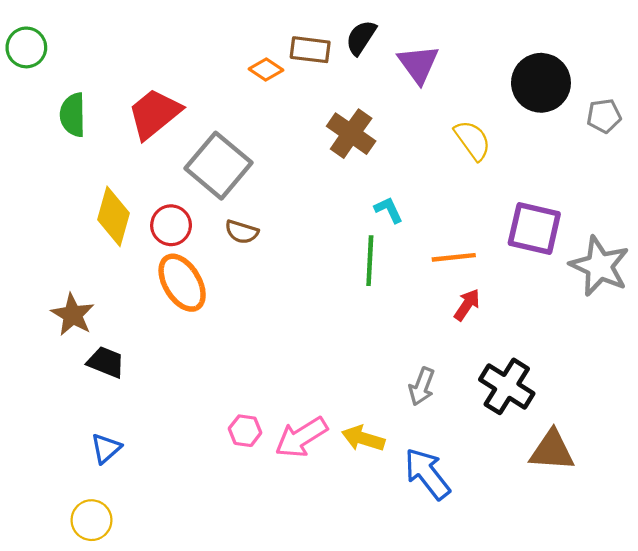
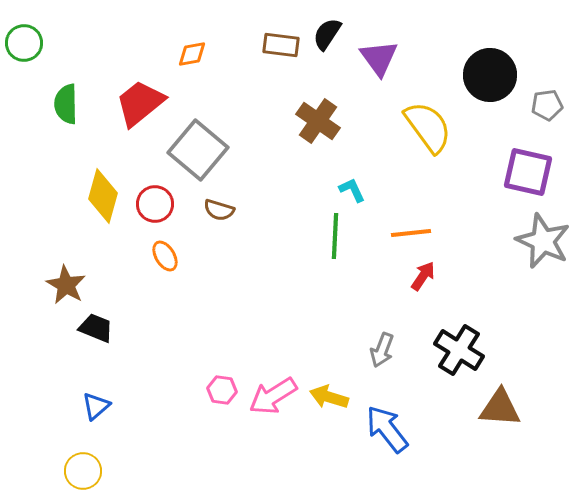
orange diamond: (266, 70) -> (192, 54), moved, turned -44
yellow semicircle: (473, 140) -> (428, 127), size x1.4
purple square: (534, 229) -> (528, 172), moved
orange ellipse: (182, 283) -> (165, 256), size x0.6

